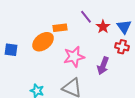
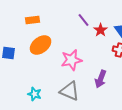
orange rectangle: (60, 28) -> (33, 20), moved
purple arrow: (103, 66) -> (101, 79), moved

